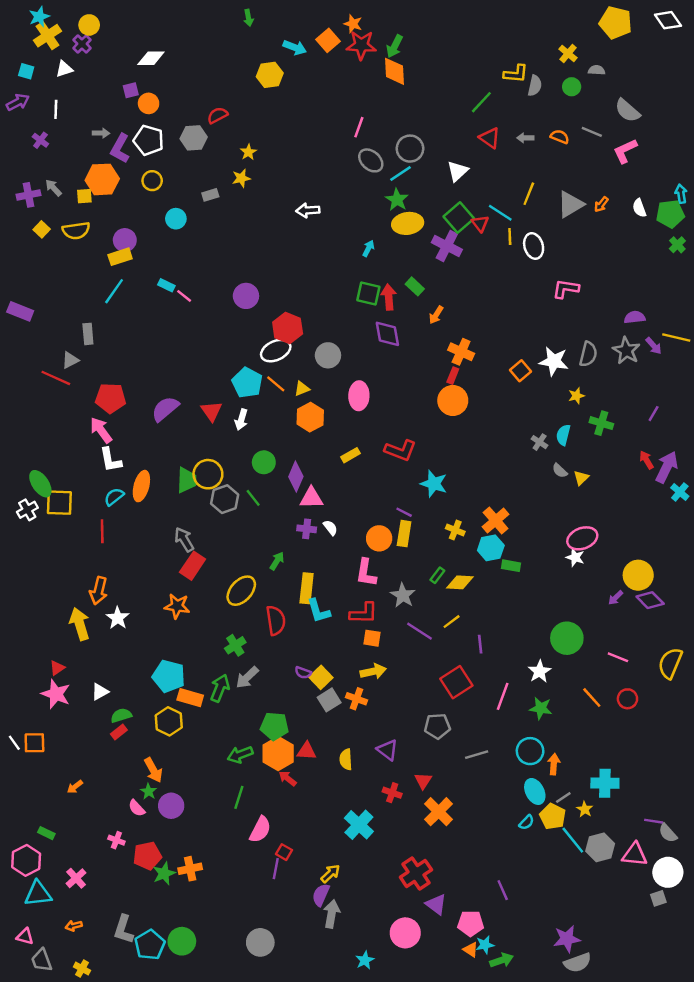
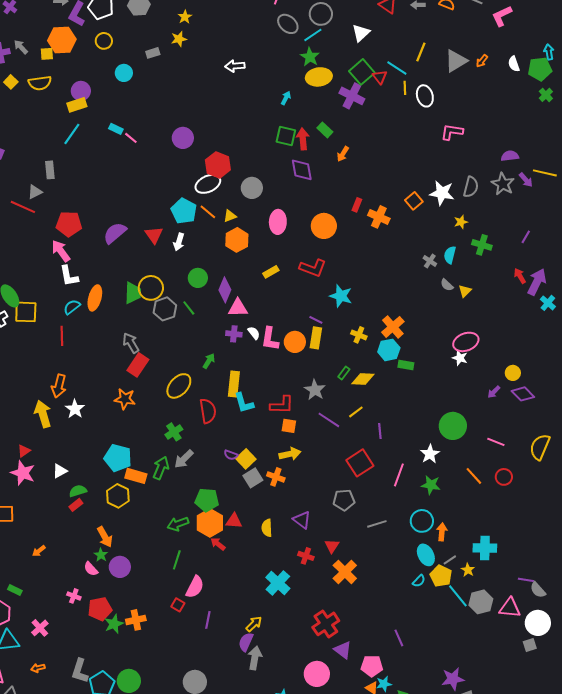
orange cross: (461, 352) -> (379, 217), moved
orange circle: (453, 400) -> (324, 226), moved
pink L-shape: (366, 573) -> (270, 339), moved
yellow circle: (638, 575) -> (513, 373), size x0.6
red square: (284, 852) -> (178, 605), moved

